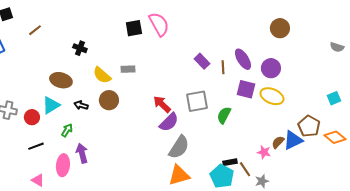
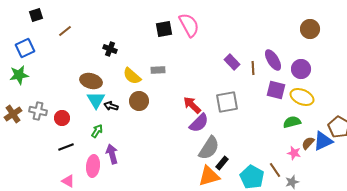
cyan triangle: (51, 105) -> (96, 100), moved, turned -30
green semicircle: (224, 115) -> (292, 122), moved, turned 48
black rectangle: (230, 162) -> (222, 163), moved, turned -40

